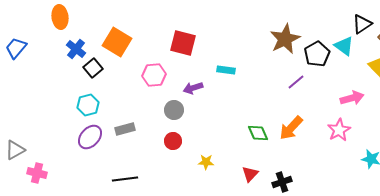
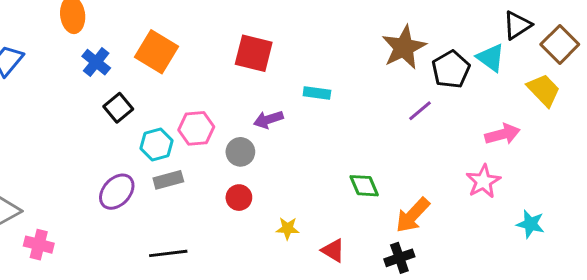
black square: (93, 68) -> (118, 108), moved
pink hexagon: (154, 75) -> (196, 128), moved
cyan hexagon: (88, 105) -> (157, 145), moved
orange arrow: (291, 128) -> (413, 215), moved
red triangle: (250, 174) -> (333, 251), moved, turned -42

